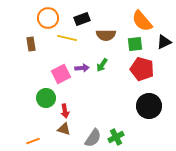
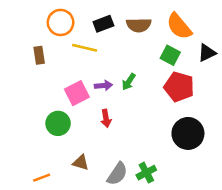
brown semicircle: (106, 35) -> (139, 25), moved
green square: (135, 44) -> (170, 55), turned 35
red arrow: (65, 111) -> (106, 118), moved

